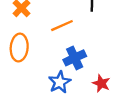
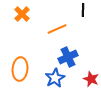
orange ellipse: (19, 48) -> (20, 69), moved

